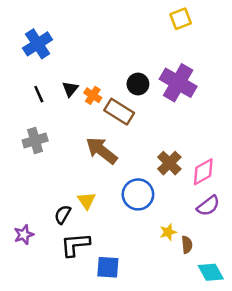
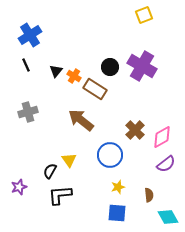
black line: (39, 94) -> (26, 65), moved
yellow star: (168, 232) -> (118, 187), moved
blue square: (108, 267) -> (117, 213), moved

